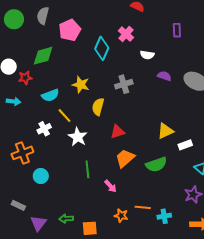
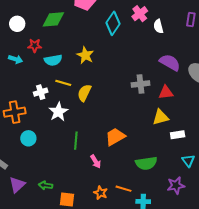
white semicircle: (147, 55) -> (158, 26), moved, turned 56
purple semicircle: (164, 76) -> (170, 62), size x1.5
red star: (25, 78) -> (35, 45), moved
gray cross: (124, 84) -> (141, 84), moved
yellow semicircle: (98, 107) -> (84, 93), moved
yellow line: (64, 116) -> (63, 83), turned -42
red triangle: (117, 132) -> (166, 93), moved
white star: (78, 137) -> (58, 112), moved
green semicircle: (156, 165) -> (146, 163), moved

